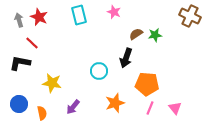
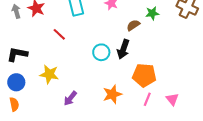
green star: (155, 35) -> (152, 13), moved
red line: (32, 43) -> (59, 34), moved
cyan circle: (99, 71) -> (101, 52), moved
blue circle: (19, 104) -> (16, 82), moved
orange semicircle: (42, 113) -> (14, 104), moved

